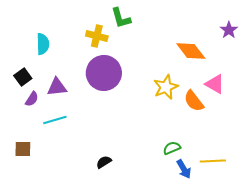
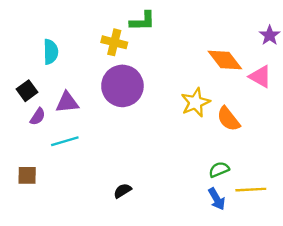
green L-shape: (121, 18) -> (142, 21), turned -75
pink triangle: (215, 84) -> (260, 77), moved
green semicircle: (172, 148) -> (219, 170), moved

